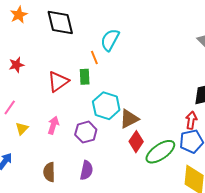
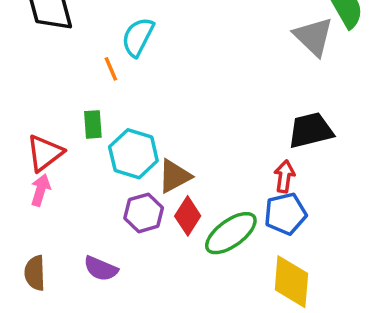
green rectangle: (85, 77) -> (93, 124), moved
red triangle: (58, 82) -> (45, 153), moved
purple hexagon: (86, 132) -> (144, 213), moved
purple semicircle: (86, 170) -> (101, 269), turned 102

